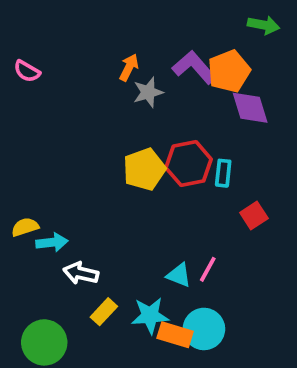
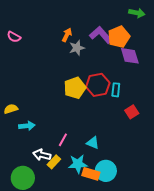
yellow semicircle: (25, 227) -> (11, 109), moved
pink line: (208, 269) -> (63, 140), moved
white arrow: (81, 273) -> (42, 155), moved

